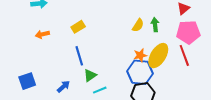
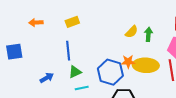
yellow ellipse: (158, 56) -> (146, 65), turned 50
blue hexagon: (140, 72) -> (110, 72), moved
blue square: (27, 81) -> (14, 52), moved

